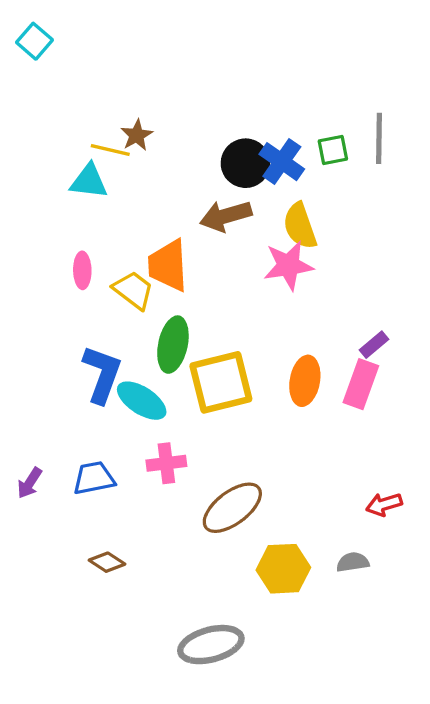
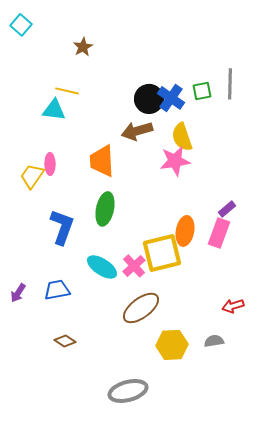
brown star: (137, 135) -> (83, 47), moved
yellow trapezoid: (133, 290) -> (32, 176), moved, turned -92
yellow square: (221, 382) -> (162, 253), moved
cyan ellipse: (142, 401) -> (102, 267), moved
pink cross: (166, 463) -> (134, 266), moved, turned -35

